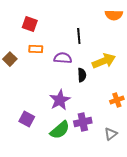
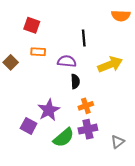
black semicircle: (82, 75) -> (75, 81), moved
purple star: (60, 100) -> (49, 110), moved
orange cross: (117, 100) -> (86, 106), moved

